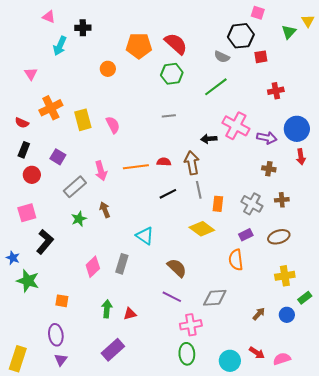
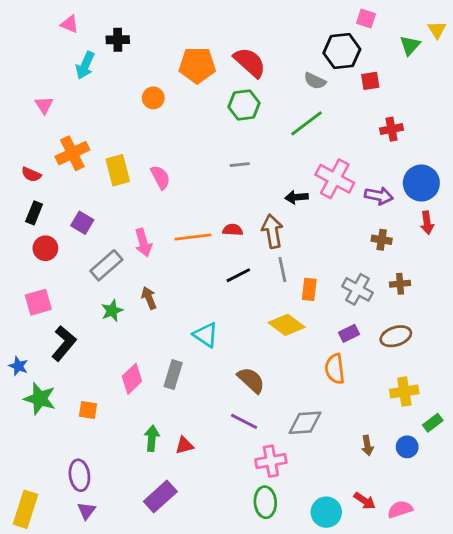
orange square: (62, 301) -> (88, 410), moved
brown arrow: (259, 314) -> (367, 445), turned 128

